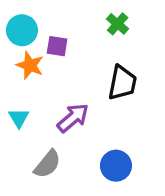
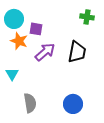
green cross: (118, 24) -> (87, 17), moved, turned -32
purple arrow: (73, 118) -> (45, 52), moved
gray semicircle: (47, 164) -> (30, 103), turned -48

